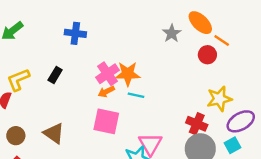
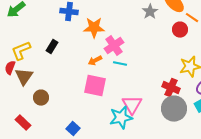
pink cross: (107, 74) -> (114, 46), moved
orange star: (128, 74) -> (94, 28), moved
brown triangle: (54, 133) -> (24, 77), moved, turned 30
brown circle: (16, 136) -> (41, 98), moved

